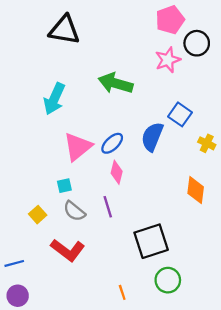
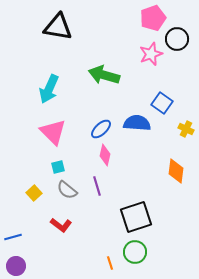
blue semicircle: (152, 137) -> (137, 123), turned 72
pink triangle: (78, 147) -> (53, 132), moved, turned -36
red L-shape: (68, 250) -> (61, 225), size x0.7
green circle: (168, 280) -> (135, 252), moved

